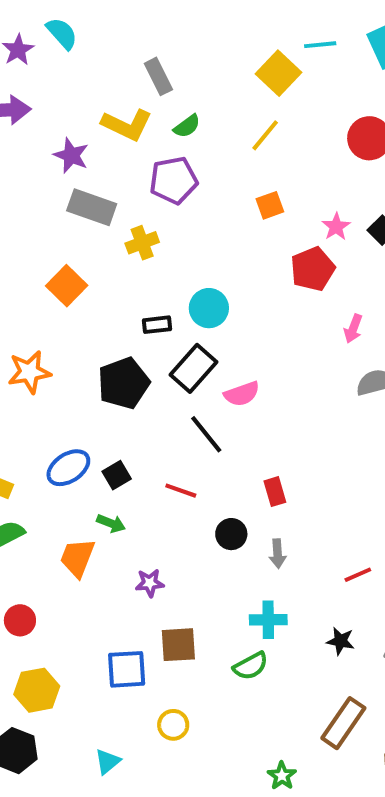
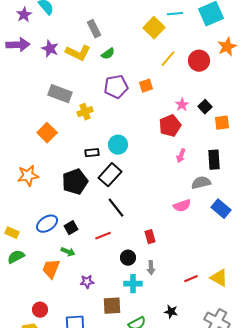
yellow line: (265, 135) -> (168, 59), moved
purple star: (71, 155) -> (50, 49), moved
purple pentagon: (174, 180) -> (116, 87), moved
orange square: (270, 205) -> (146, 86), moved
pink arrow: (353, 329) -> (181, 156), moved
pink semicircle: (242, 394) -> (182, 206), moved
red line: (181, 491) -> (103, 236), turned -42
red circle: (20, 620) -> (40, 310), moved
cyan cross: (268, 620) -> (133, 284), moved
black star: (340, 641) -> (171, 312), moved
brown square: (178, 645) -> (112, 306), moved

